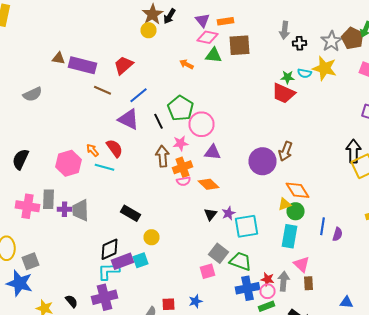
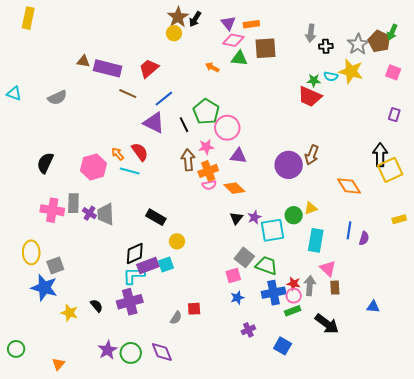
orange diamond: (298, 190) -> (349, 186), moved
purple cross: (64, 209) -> (89, 213), turned 32
green circle: (296, 211) -> (294, 215), moved
blue star: (196, 301) -> (237, 298), moved

